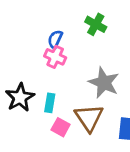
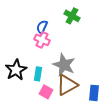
gray star: (104, 83) -> (64, 65), moved
brown triangle: (89, 118) -> (67, 85), turned 35

